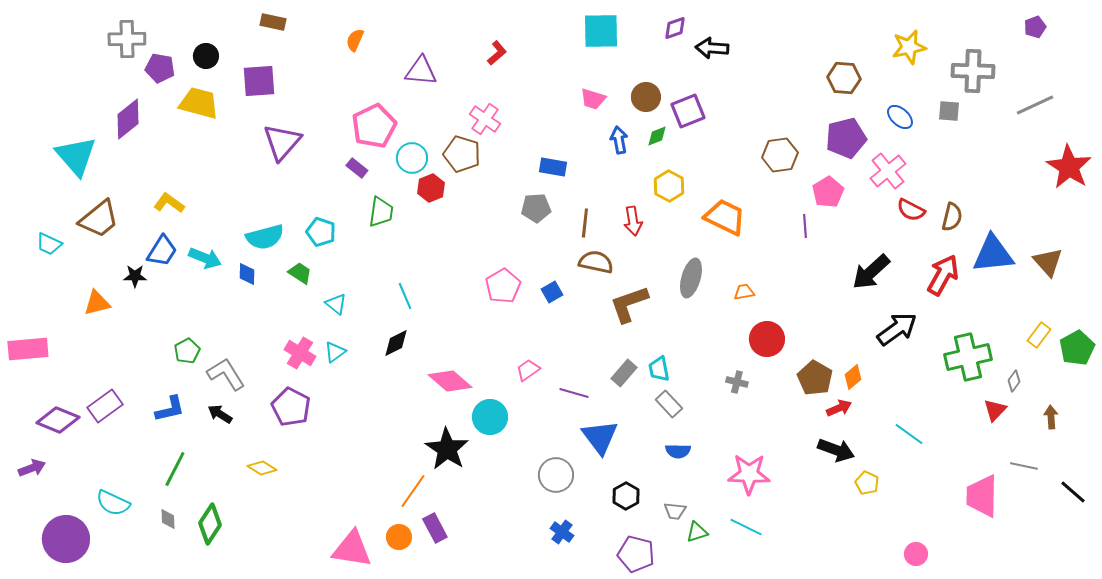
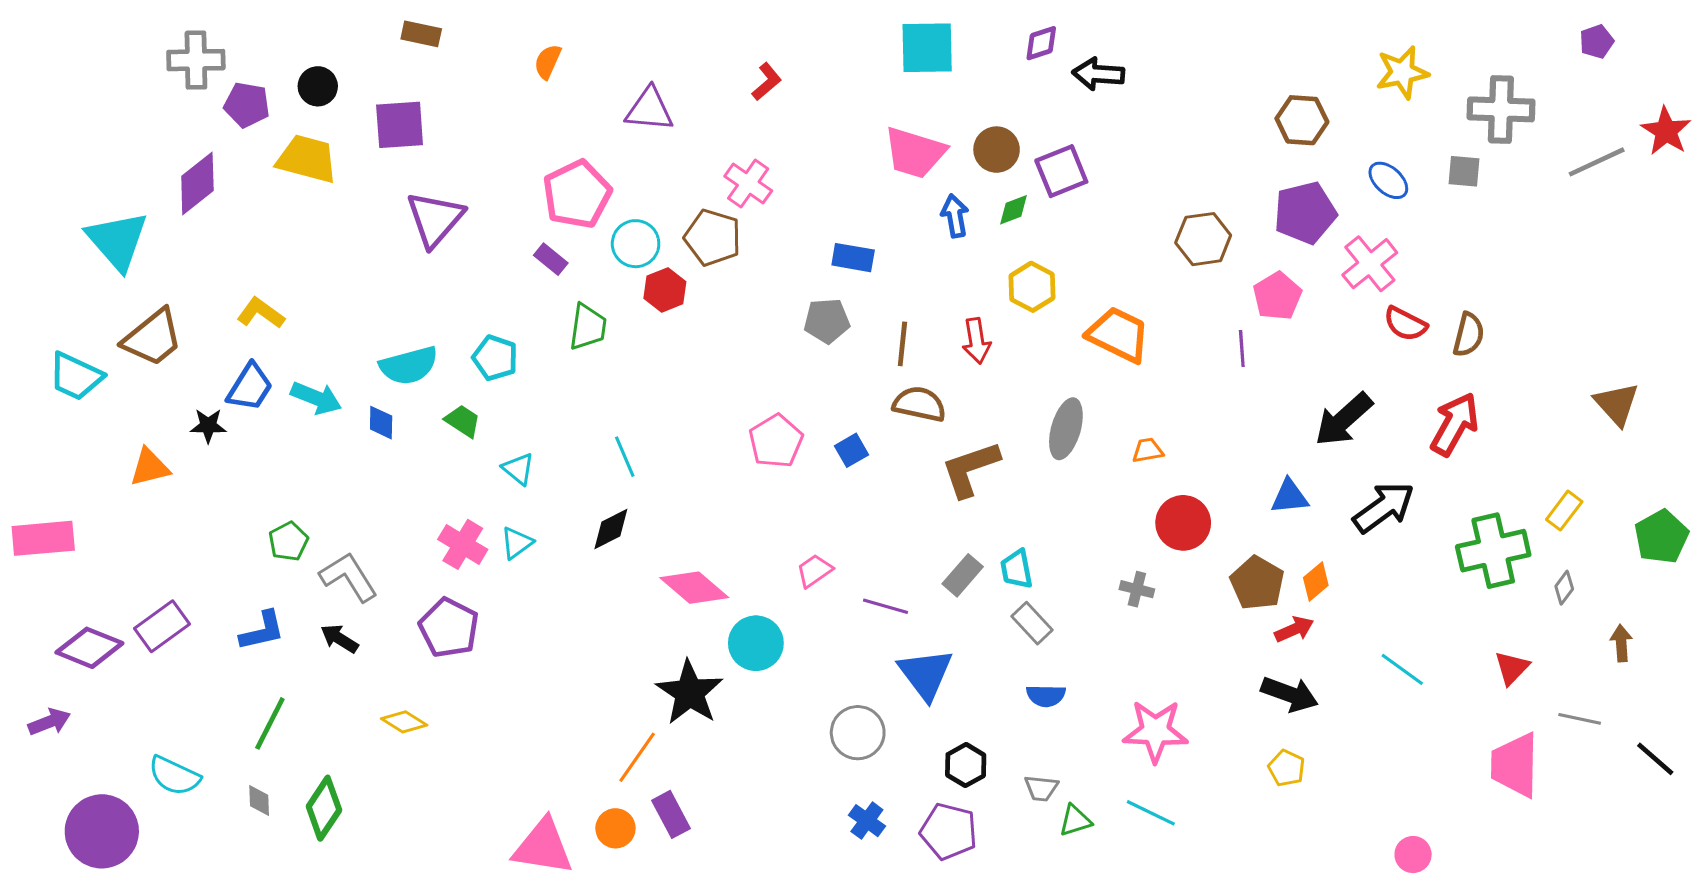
pink trapezoid: (593, 99) -> (915, 153), size x1.6
red star: (1069, 167) -> (1666, 131), moved, size x0.7
cyan trapezoid: (49, 244) -> (76, 376), size x1.4
blue triangle: (993, 254) -> (1290, 497), moved, size x0.6
yellow rectangle: (1039, 335) -> (1564, 511), moved
red triangle: (995, 410) -> (1512, 668), moved
yellow pentagon: (867, 483) -> (1287, 768), moved
purple pentagon: (636, 554) -> (949, 831), moved

